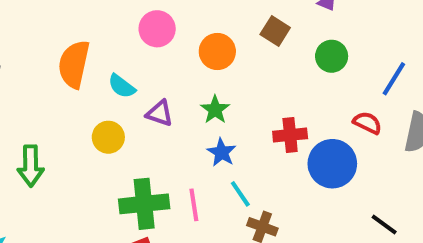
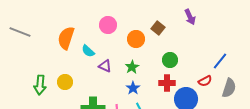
brown square: (275, 31) -> (158, 28), moved
green circle: (332, 56) -> (170, 60), moved
red semicircle: (367, 123) -> (205, 81), turned 120
yellow circle: (108, 137) -> (65, 82), moved

